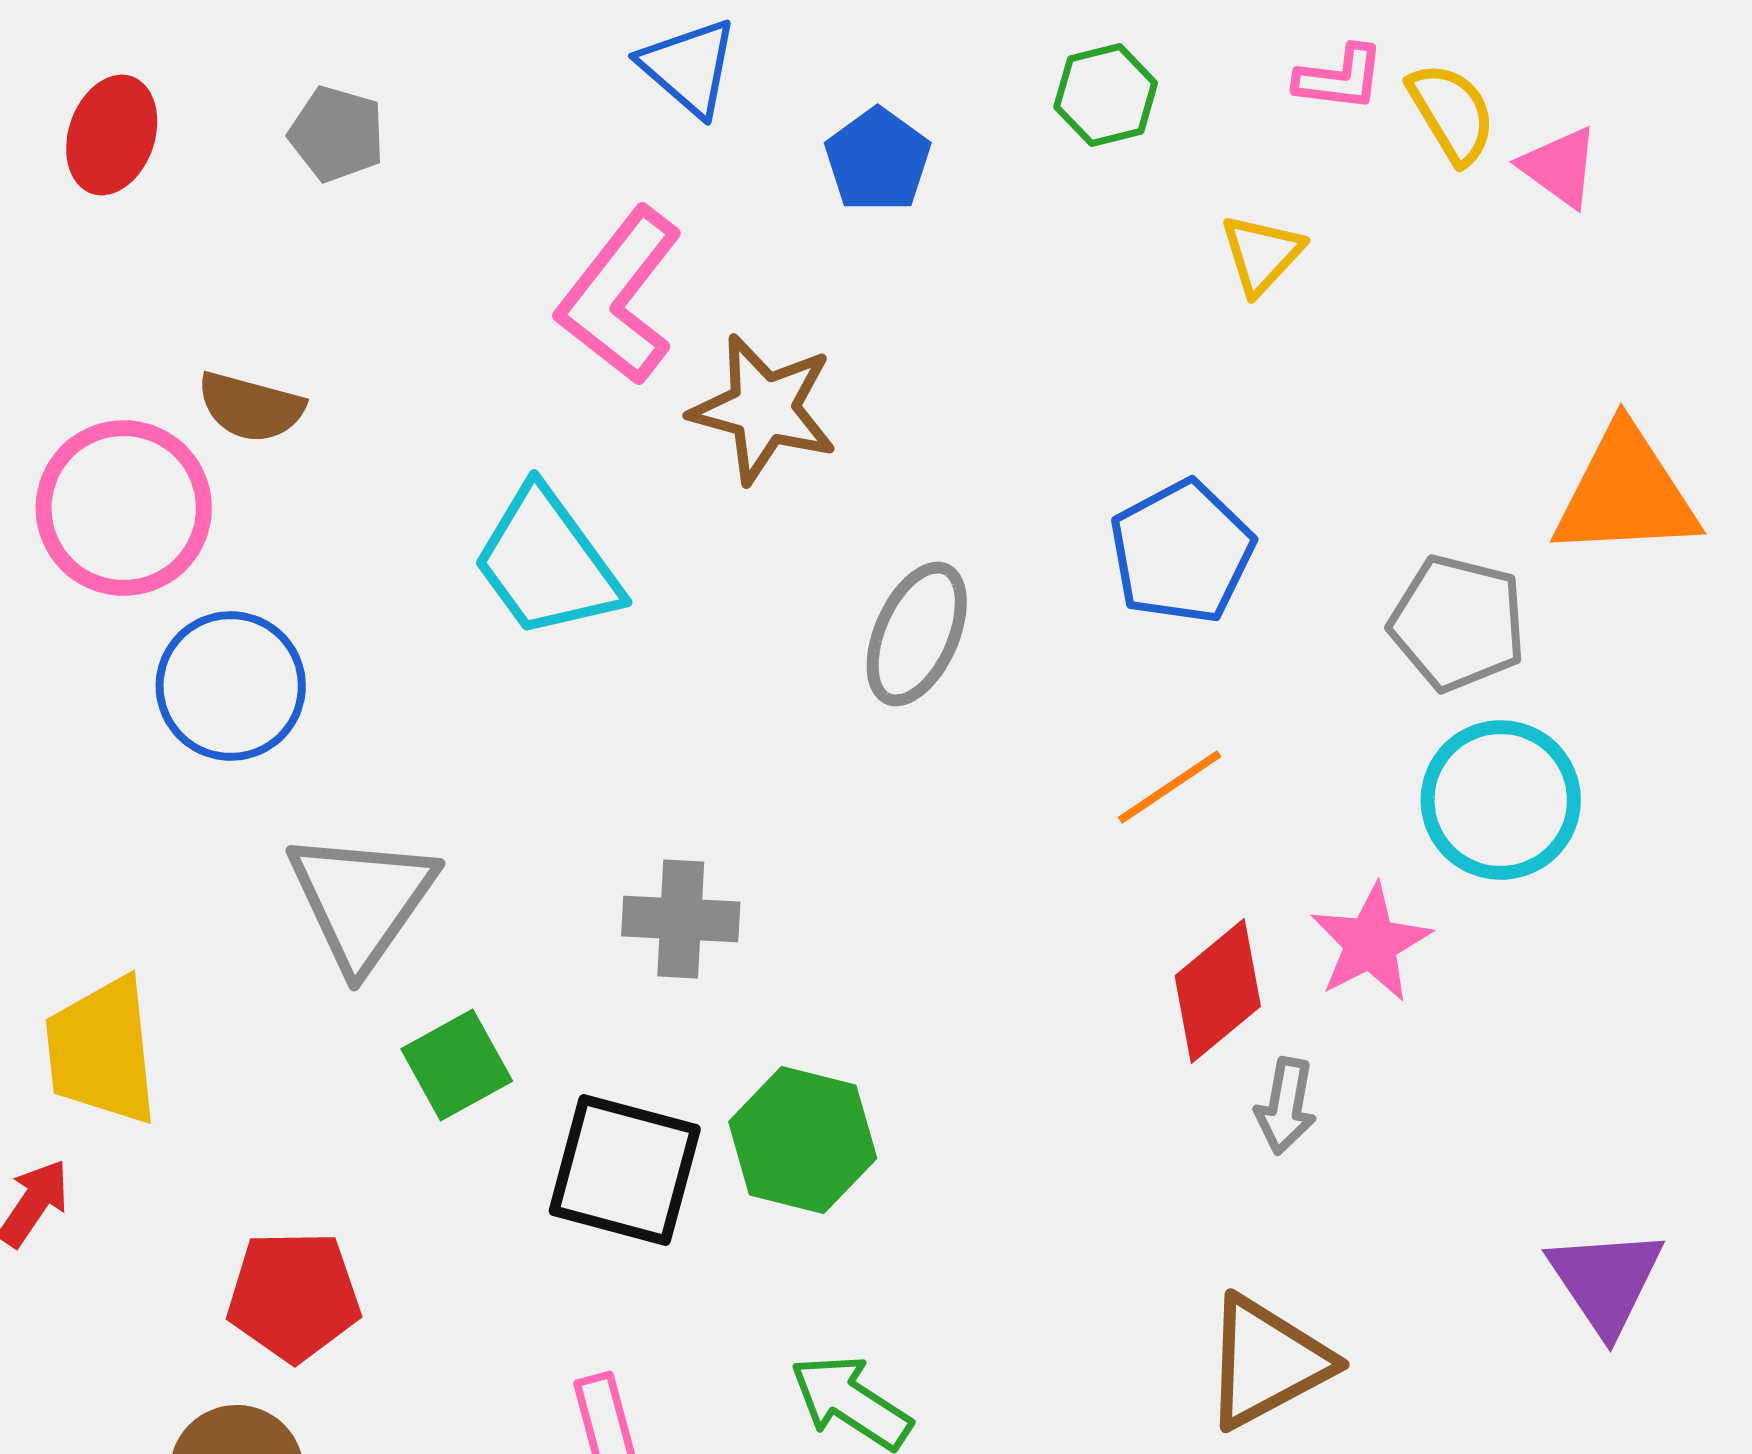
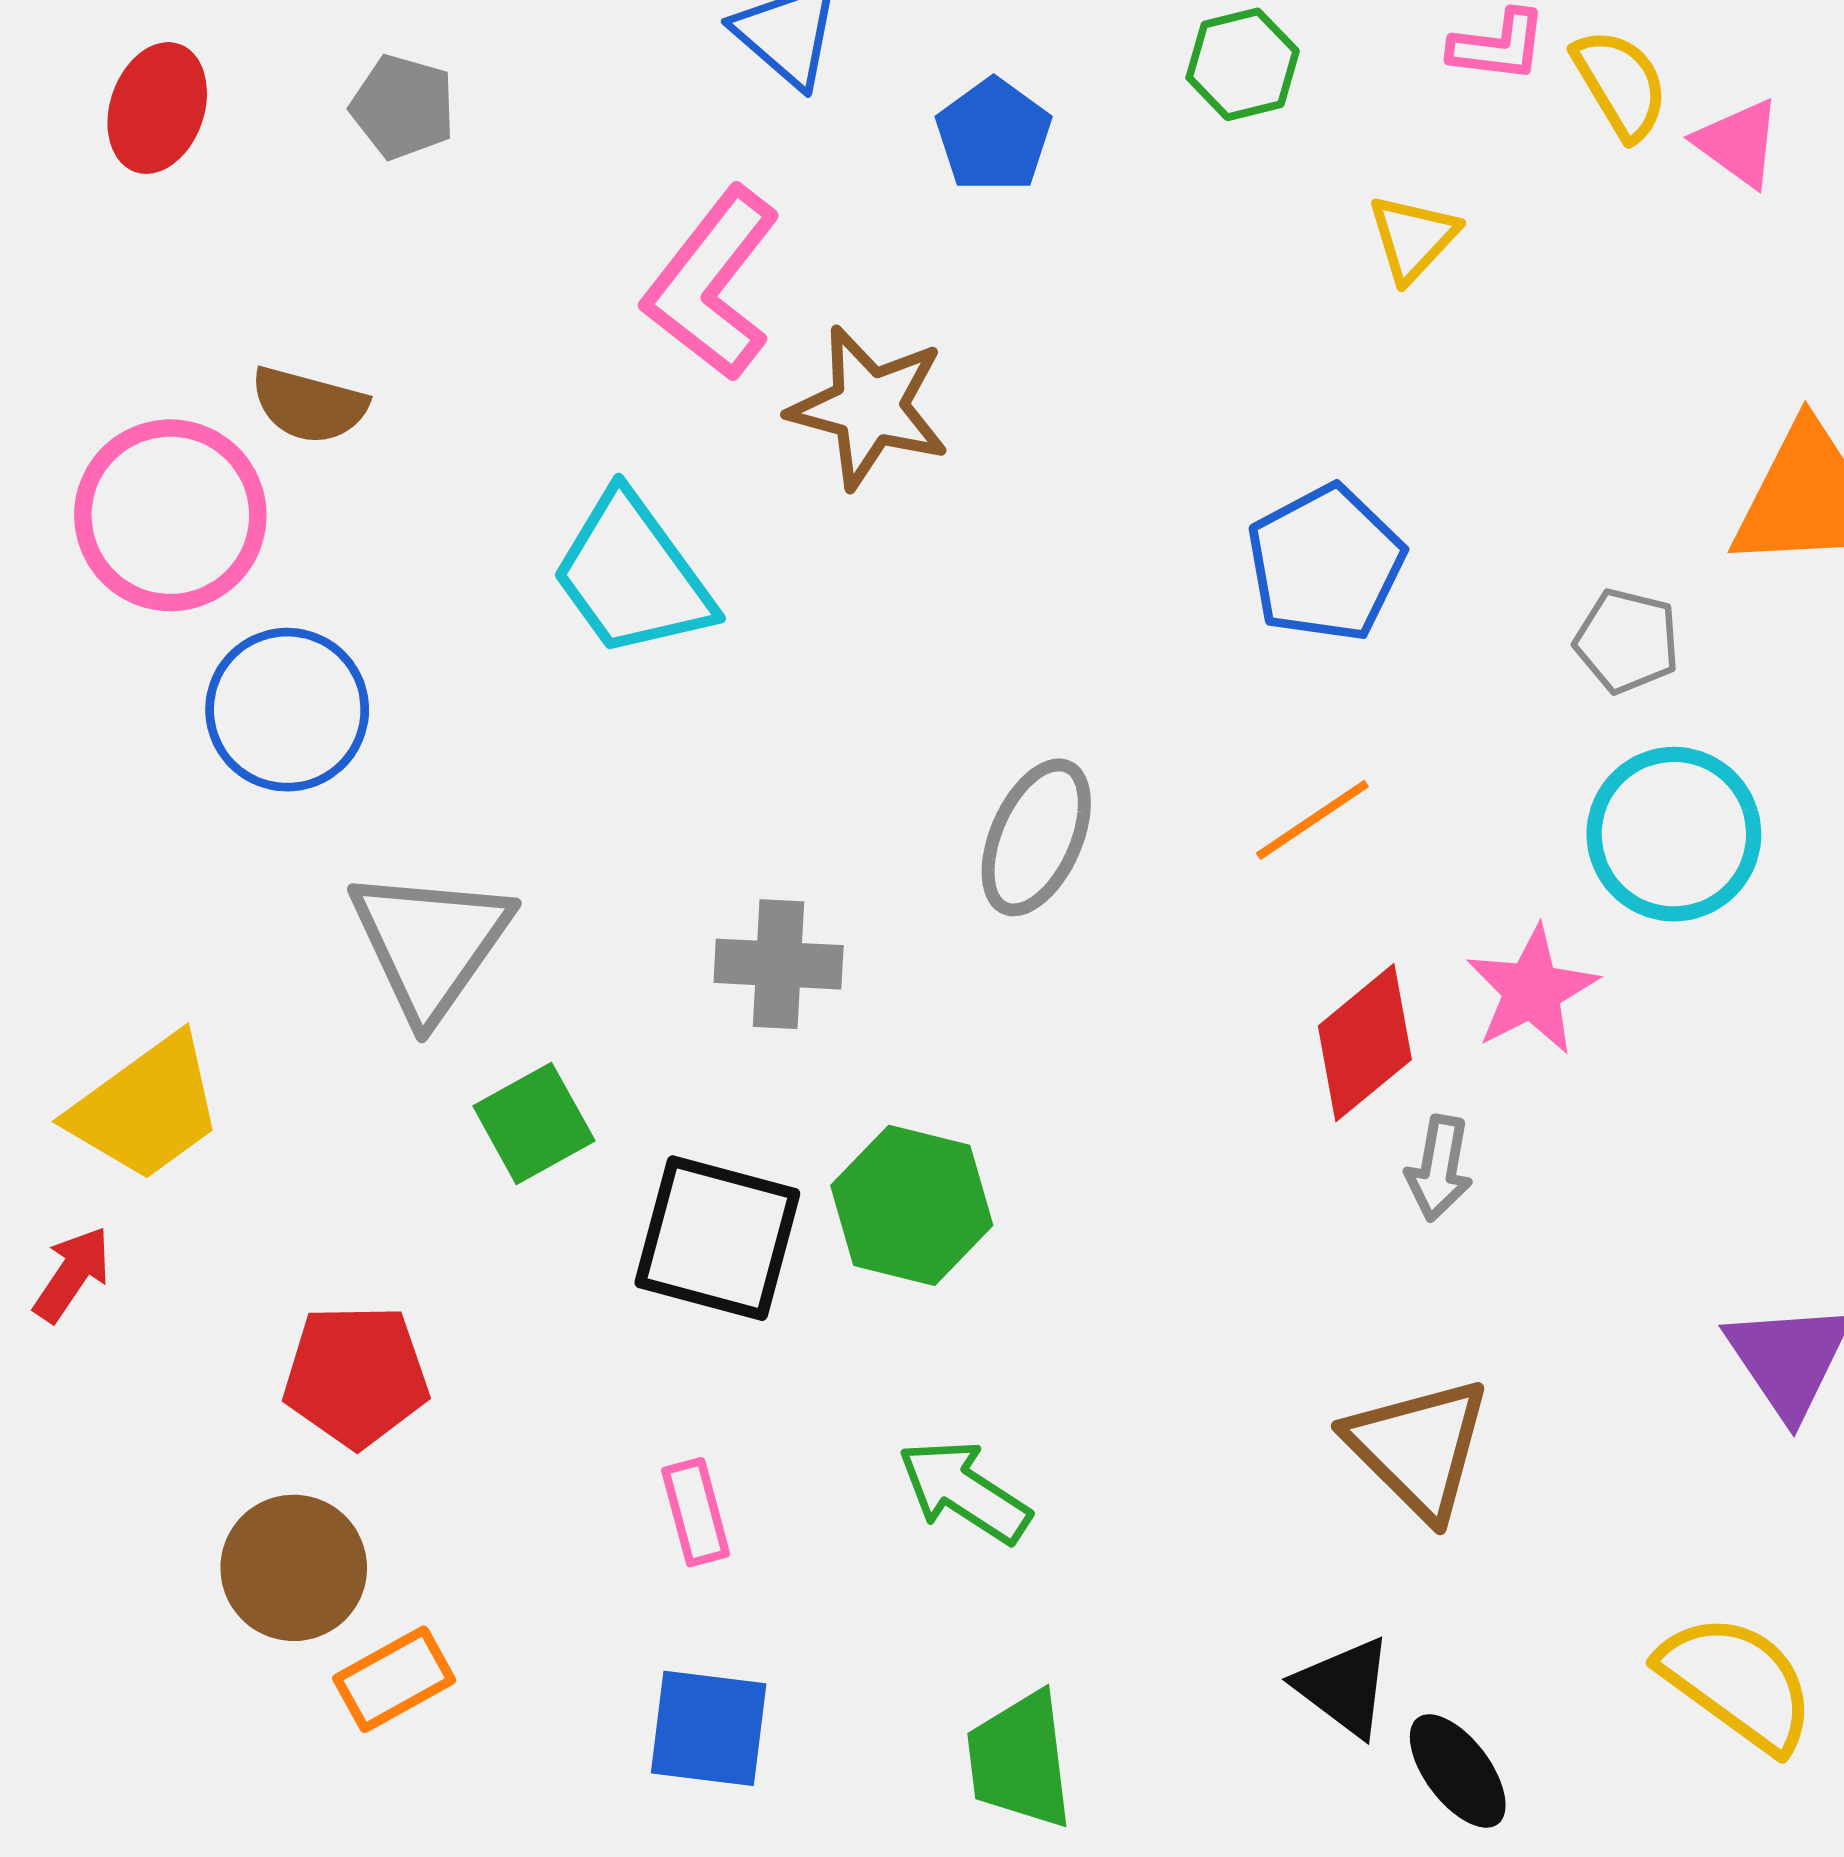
gray pentagon: (1458, 623) -> (1627, 641), size x0.7
gray ellipse: (917, 634) -> (1036, 837), moved
yellow trapezoid: (102, 1051) -> (146, 1108), turned -120
brown triangle: (1267, 1362) -> (1418, 1448), turned -47

